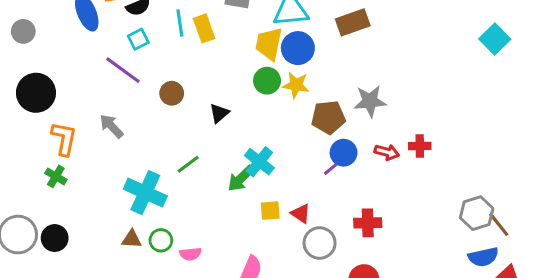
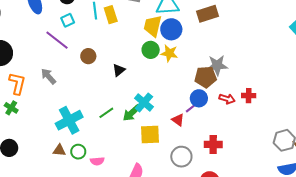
brown pentagon: (328, 117) -> (206, 77), moved
green line: (188, 164) -> (106, 113), moved
cyan cross: (145, 193) -> (69, 120), turned 36
yellow square: (270, 211) -> (150, 134), size x1.5
red triangle: (301, 213) -> (178, 120), moved

